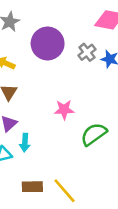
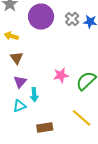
pink star: (64, 110) -> (61, 75), moved
yellow line: (65, 191) -> (82, 118), moved

